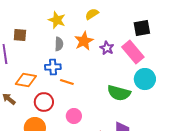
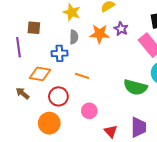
orange star: (84, 41) -> (99, 34), turned 30
purple star: (107, 48) -> (121, 29), moved
blue cross: (53, 67) -> (59, 53), moved

